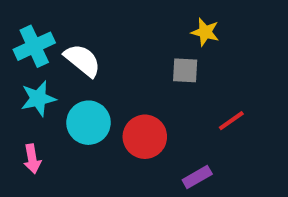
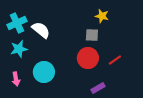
cyan circle: (89, 123) -> (44, 72), moved
red circle: (145, 137) -> (88, 58), moved

